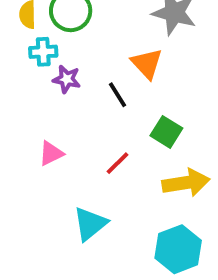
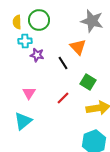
pink triangle: (51, 153) -> (29, 93), turned -32
cyan triangle: (90, 224) -> (23, 121), moved

